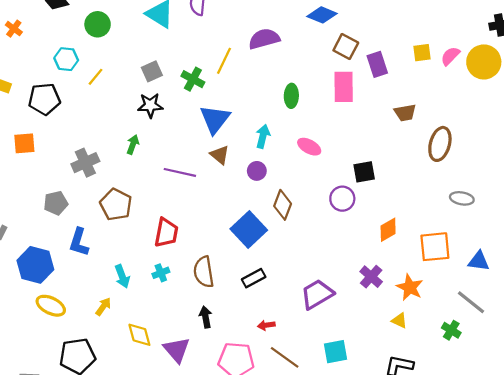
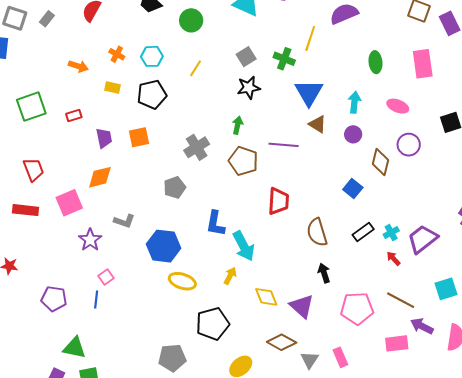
orange cross: (14, 29) -> (117, 54), moved
cyan hexagon: (66, 59) -> (152, 56), moved
pink rectangle: (344, 87) -> (423, 64), moved
purple circle: (342, 199) -> (409, 145), moved
brown pentagon: (116, 205) -> (243, 161), moved
blue square: (249, 229) -> (353, 188), size x0.6
blue L-shape: (79, 242) -> (215, 223), moved
cyan cross: (161, 273) -> (391, 233), moved
cyan arrow: (122, 276) -> (244, 246), size x1.4
red arrow: (266, 325) -> (393, 258), moved, turned 63

